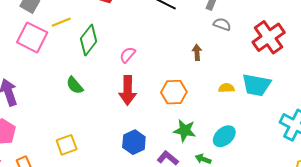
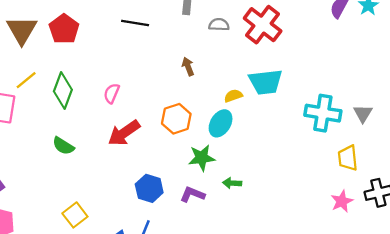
gray semicircle: (222, 24) -> (219, 25), moved
red arrow: (128, 90) -> (124, 133), turned 72
cyan ellipse: (224, 136) -> (221, 123), moved

